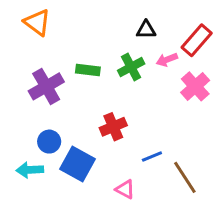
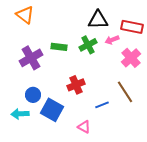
black triangle: (146, 30) -> (98, 20), size x1.5
red rectangle: (197, 40) -> (132, 27), turned 60
brown line: (185, 177) -> (125, 92), moved

